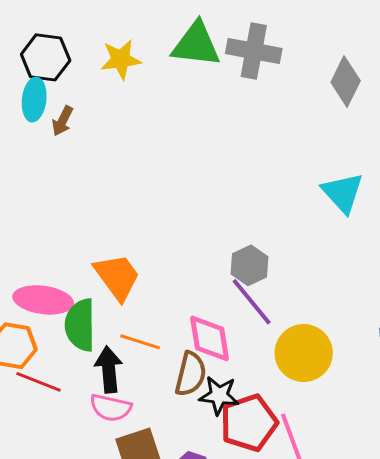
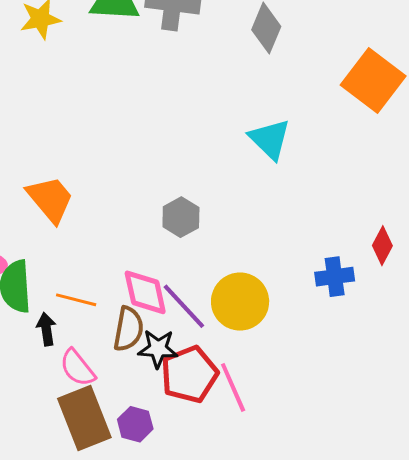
orange trapezoid: (117, 277) -> (50, 199), moved
purple line: (252, 302) -> (184, 306), moved
black arrow: (109, 369) -> (46, 329), size x0.7
pink semicircle: (111, 408) -> (77, 368), moved, turned 42

